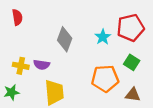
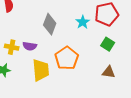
orange pentagon: (105, 79) -> (67, 58), moved, turned -30

